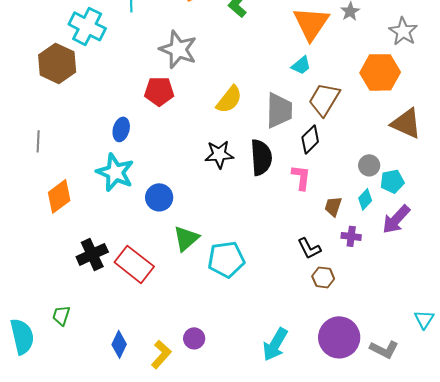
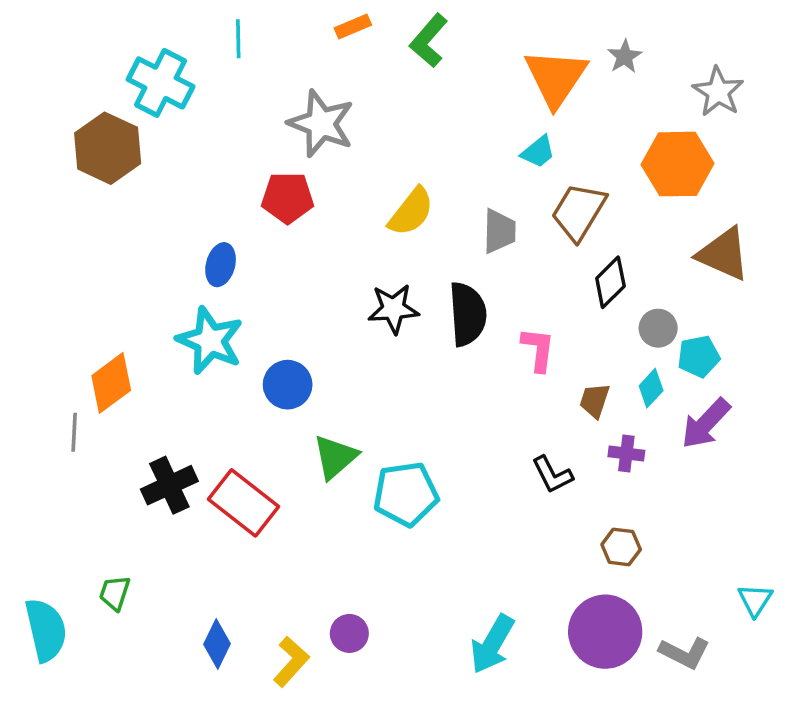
gray trapezoid: (279, 110) -> (499, 231), size x0.7
black diamond: (310, 139) -> (610, 282), moved
gray line: (38, 141) -> (74, 432), moved
brown hexagon: (323, 277) -> (621, 547), moved

